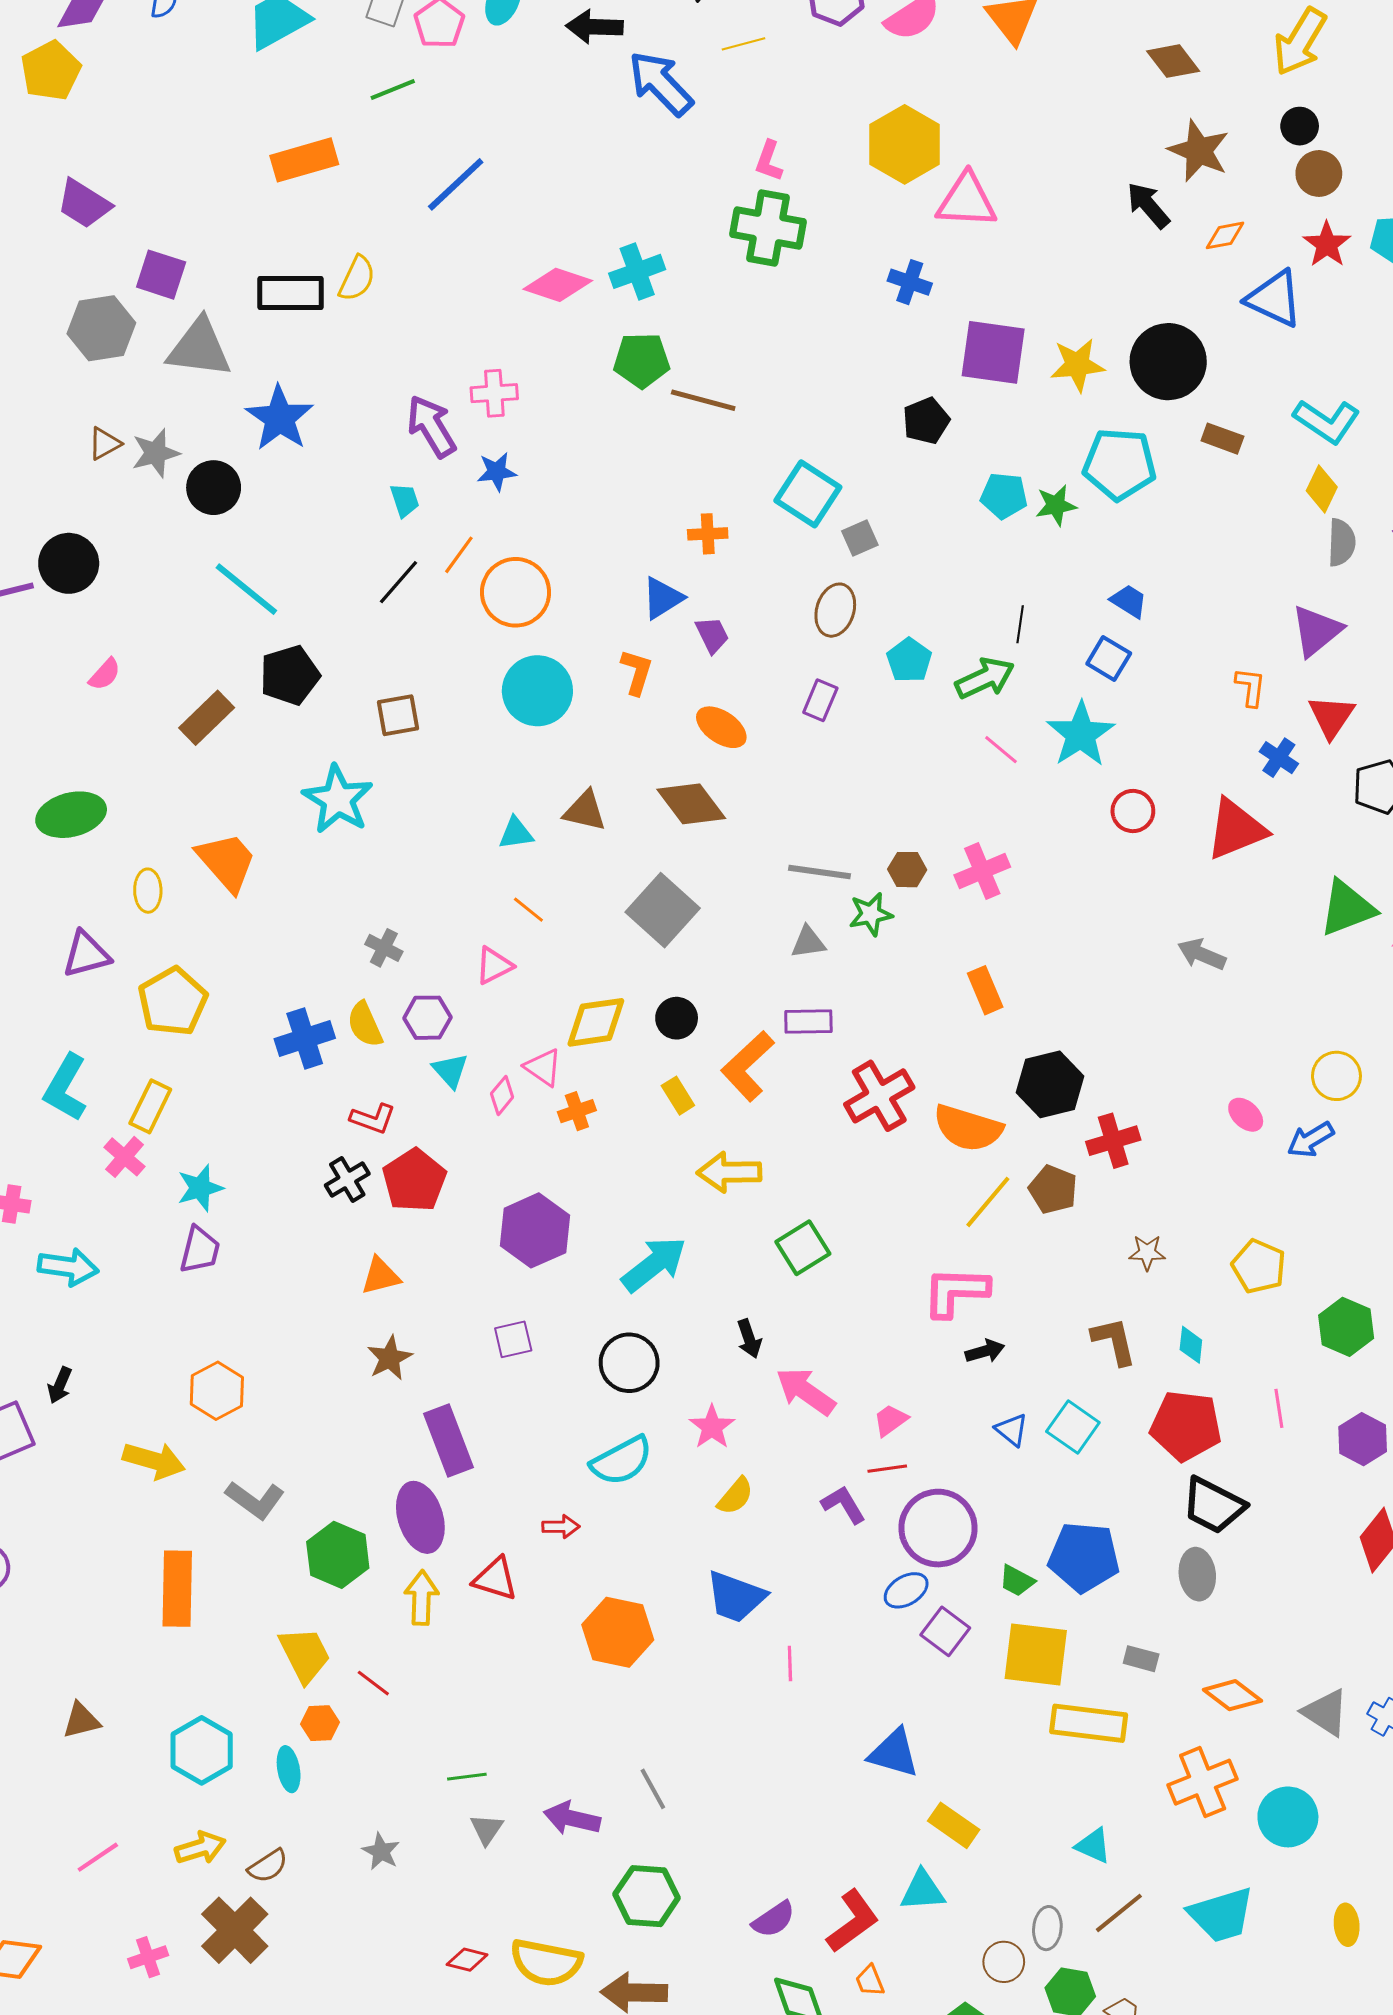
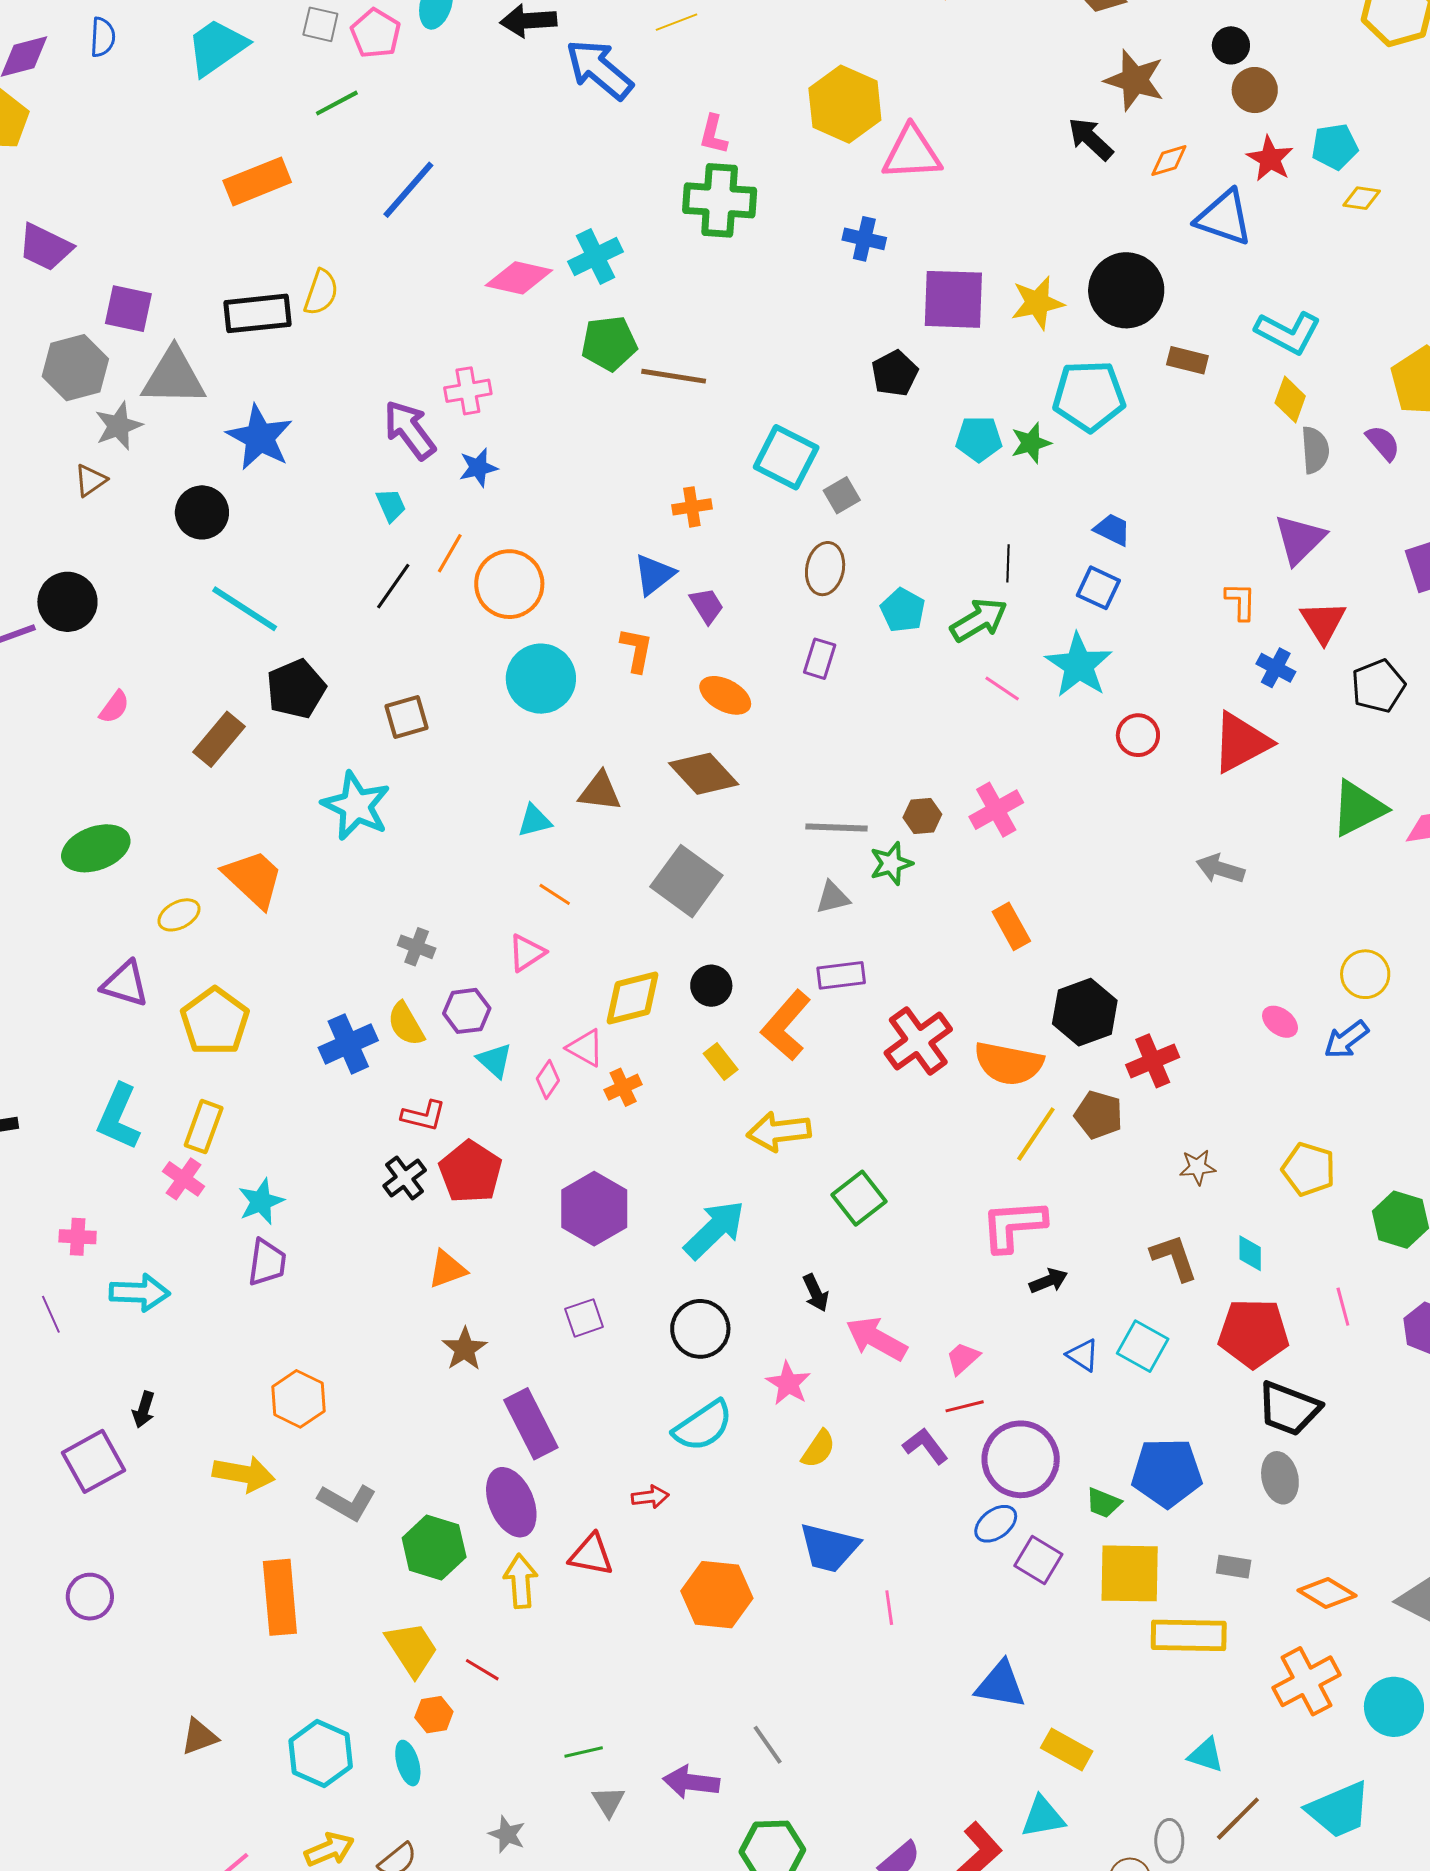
gray star: (156, 453) -> (118, 426), moved
yellow ellipse: (148, 891) -> (179, 915), turned 69
purple triangle: (86, 954) -> (125, 984), turned 38

